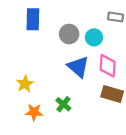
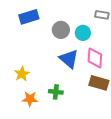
blue rectangle: (33, 19) -> (29, 17), turned 72
green cross: (63, 104) -> (56, 92), turned -32

